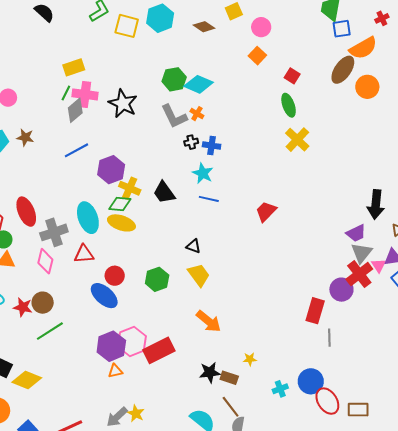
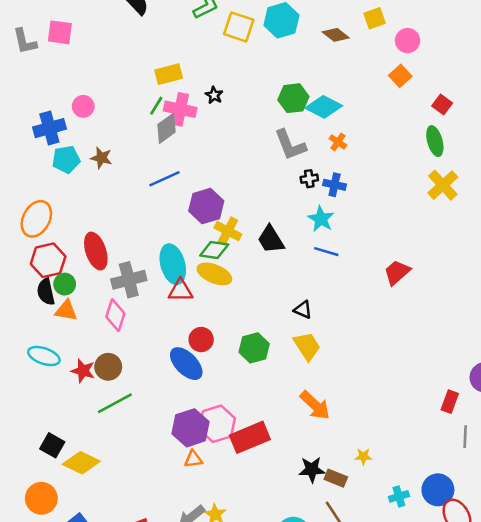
black star: (123, 103) -> (214, 95), moved, size x0.5
orange cross: (197, 114) -> (338, 142), moved
red triangle: (84, 254) -> (181, 291), moved
red rectangle: (315, 311) -> (450, 402), size x0.7

